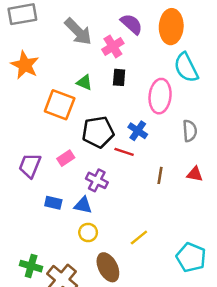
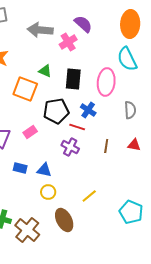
orange ellipse: (171, 27) -> (130, 24), moved
gray arrow: (78, 32) -> (40, 30), turned 140
black rectangle: (119, 77) -> (73, 79), moved, size x1.5
purple cross: (97, 180) -> (70, 147), moved

